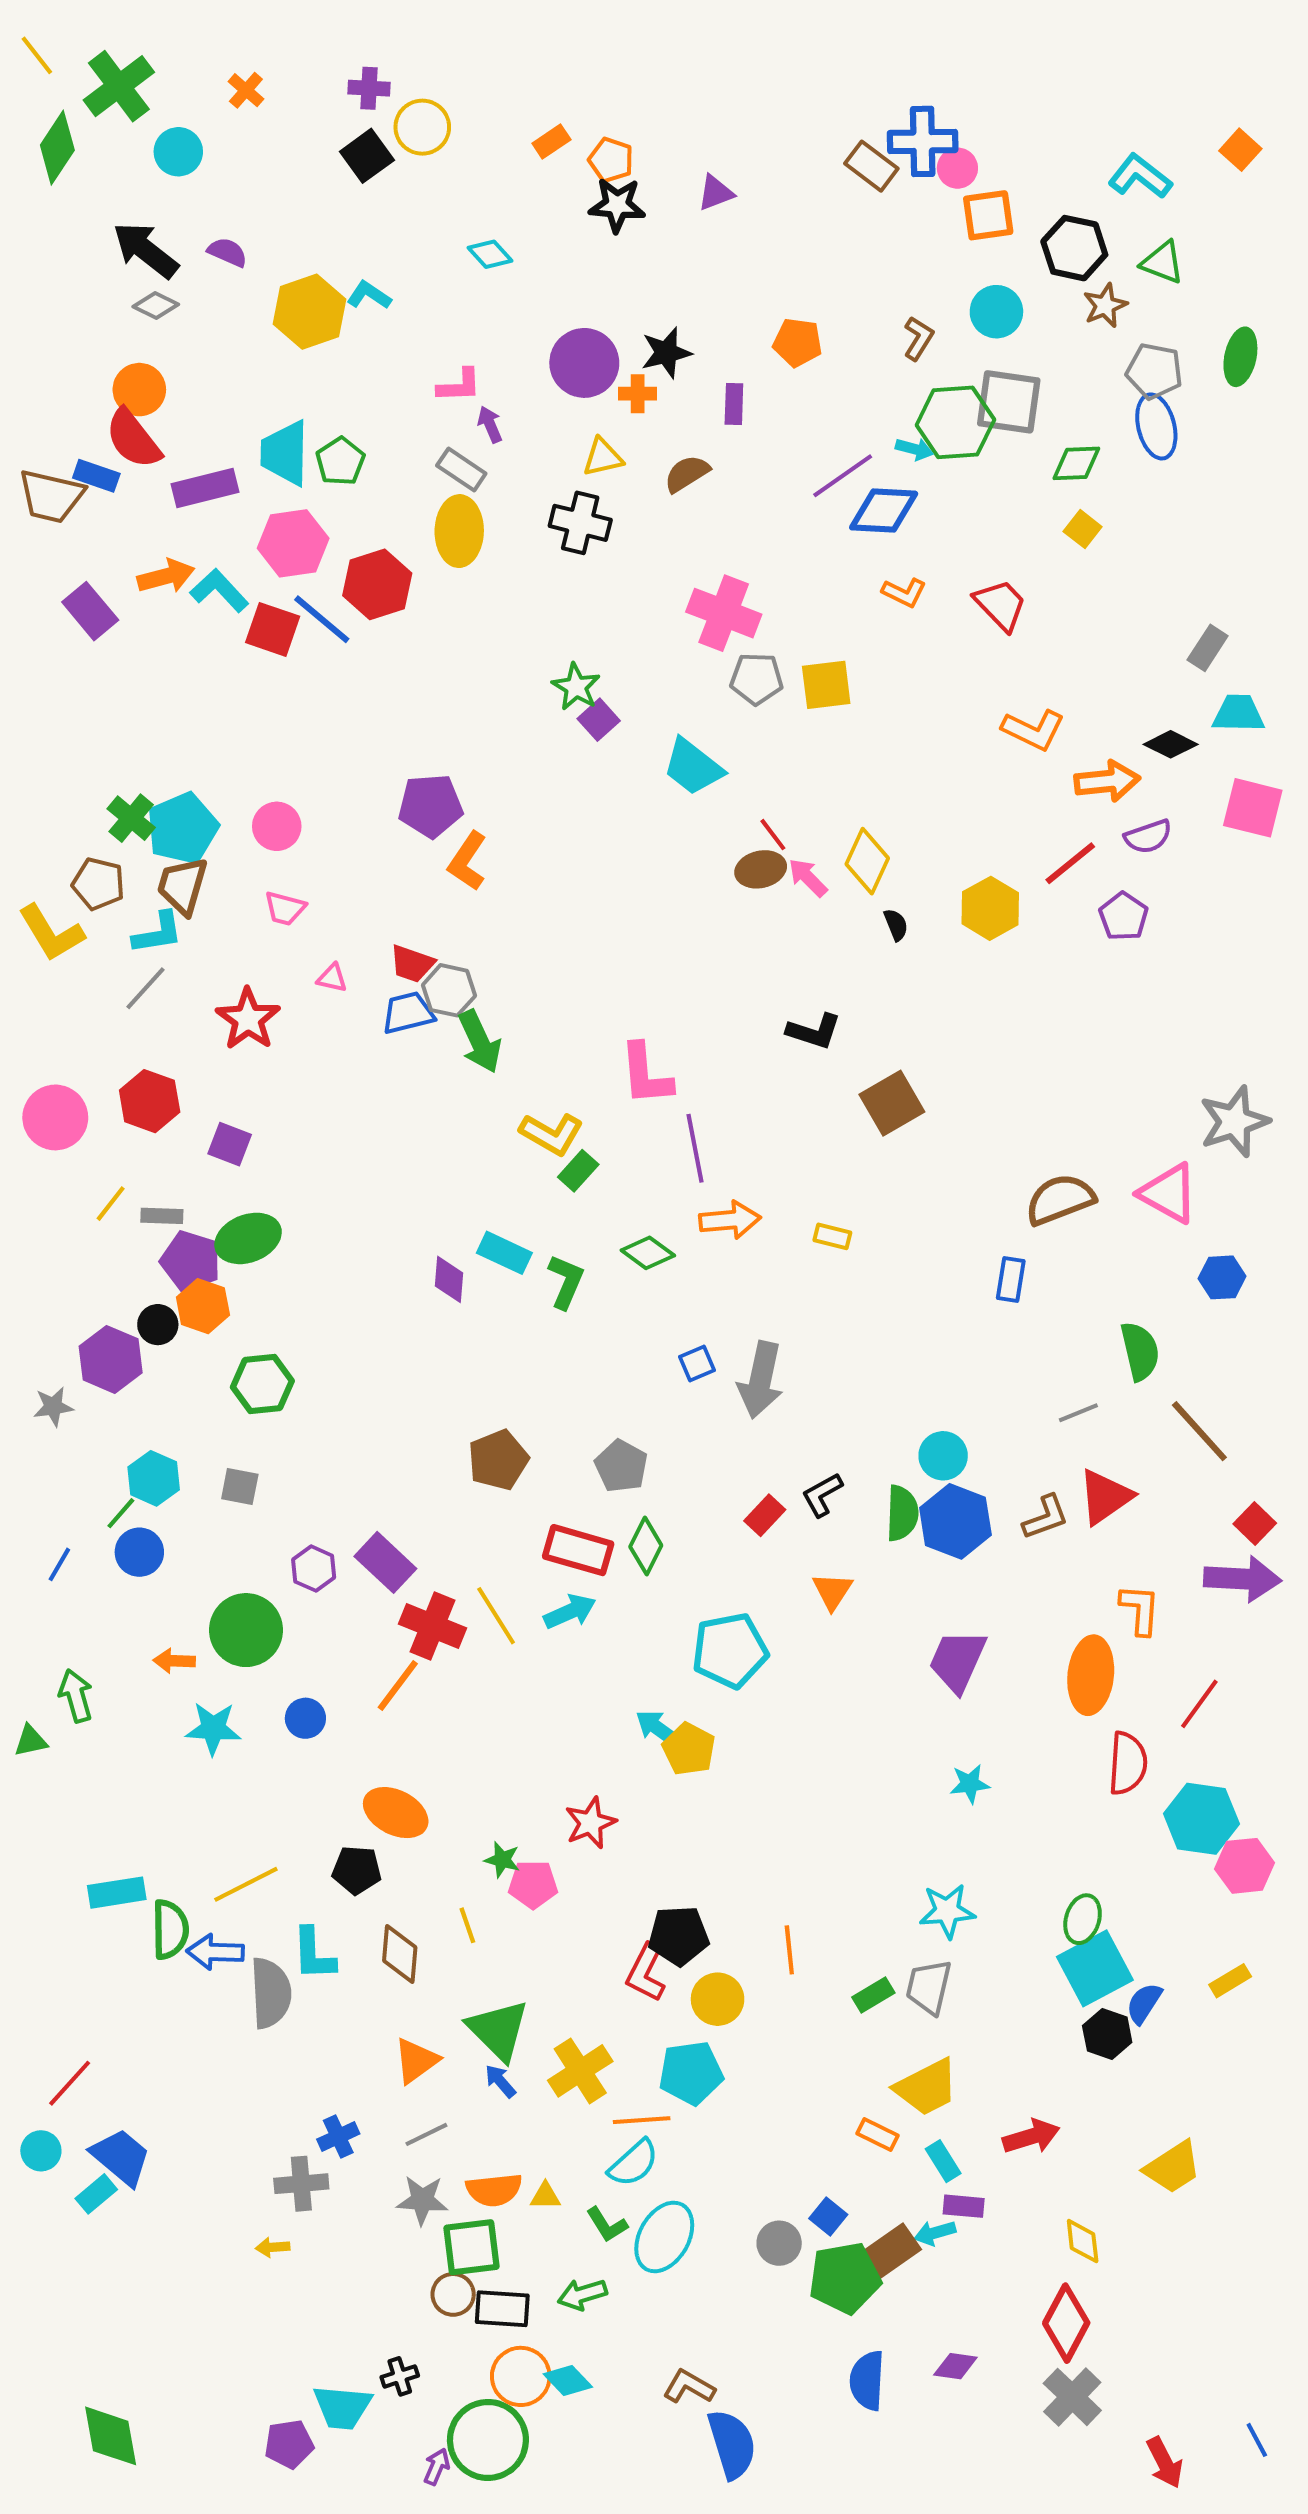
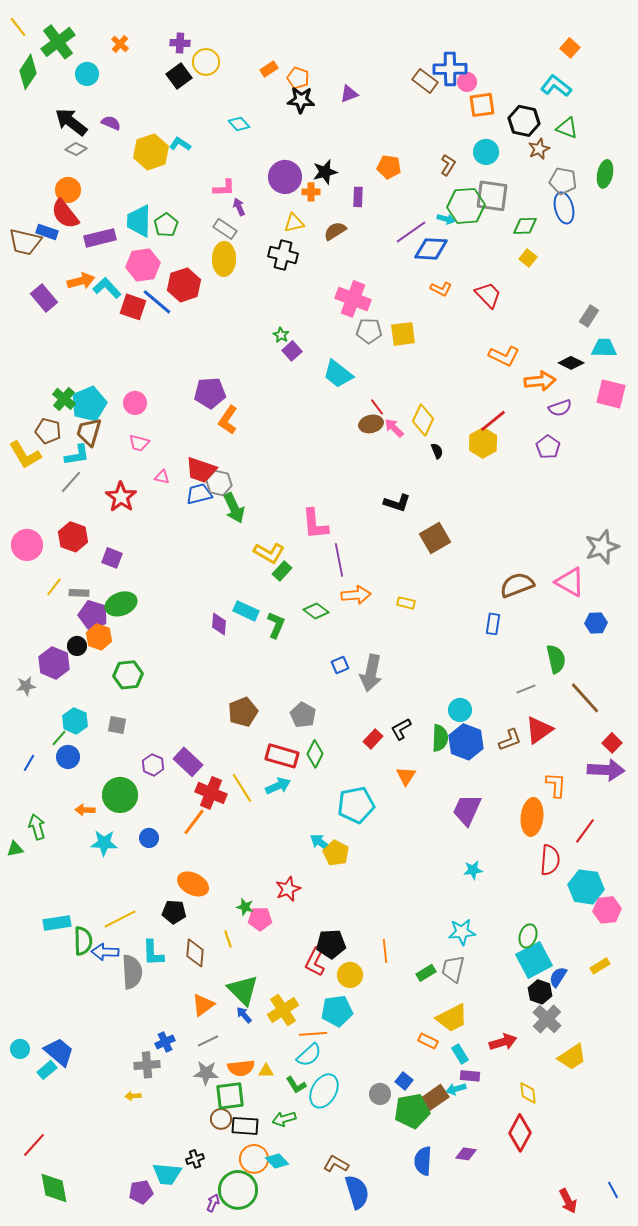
orange square: (1240, 150) -> (570, 48), moved
green star: (576, 687) -> (281, 335), size x0.7
red line: (1070, 863) -> (493, 421), moved
red trapezoid: (412, 964) -> (201, 470), size x1.4
red line: (70, 2083) -> (34, 1145), moved
gray cross: (1072, 2397) -> (547, 1019), moved

